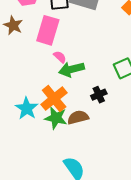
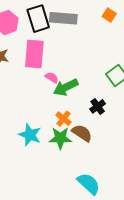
orange cross: (54, 99) -> (64, 119), moved, size x0.6
brown semicircle: (78, 117) -> (82, 133), turned 60

